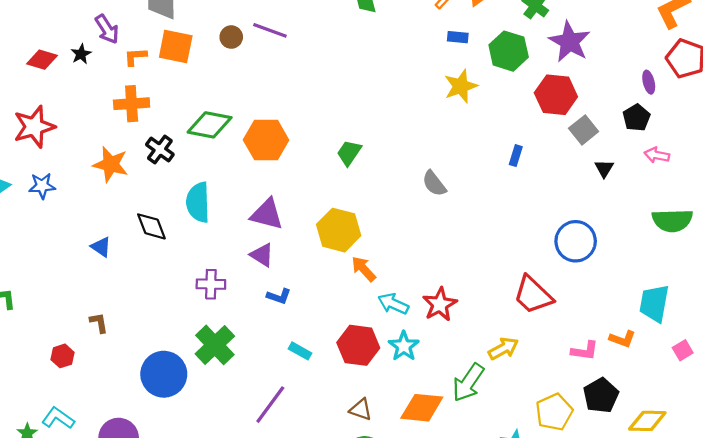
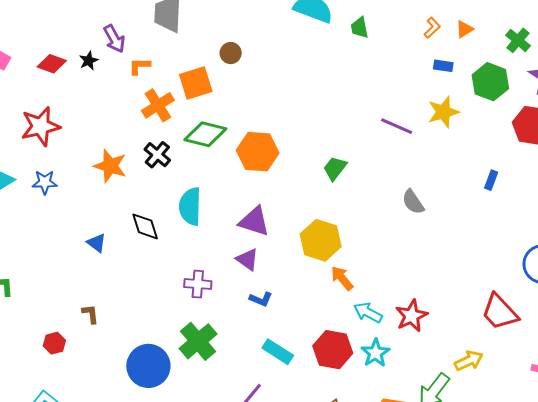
purple line: (270, 30) -> (397, 126), moved
orange square: (176, 47) -> (196, 83), moved, turned -32
orange cross: (132, 104) -> (158, 105), moved, turned -32
cyan rectangle: (300, 351) -> (278, 352), size x1.4

